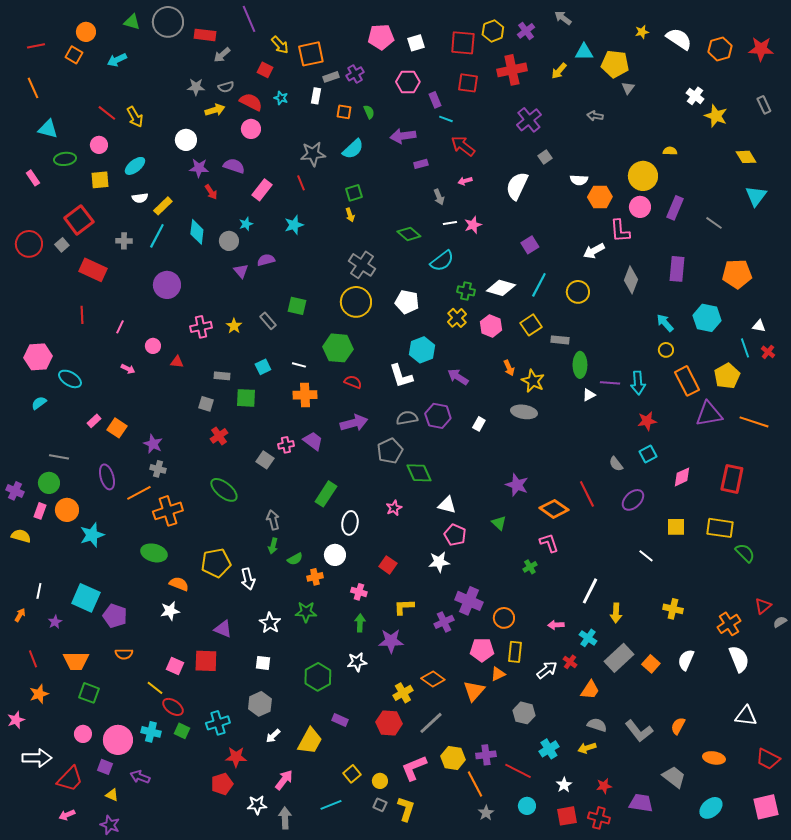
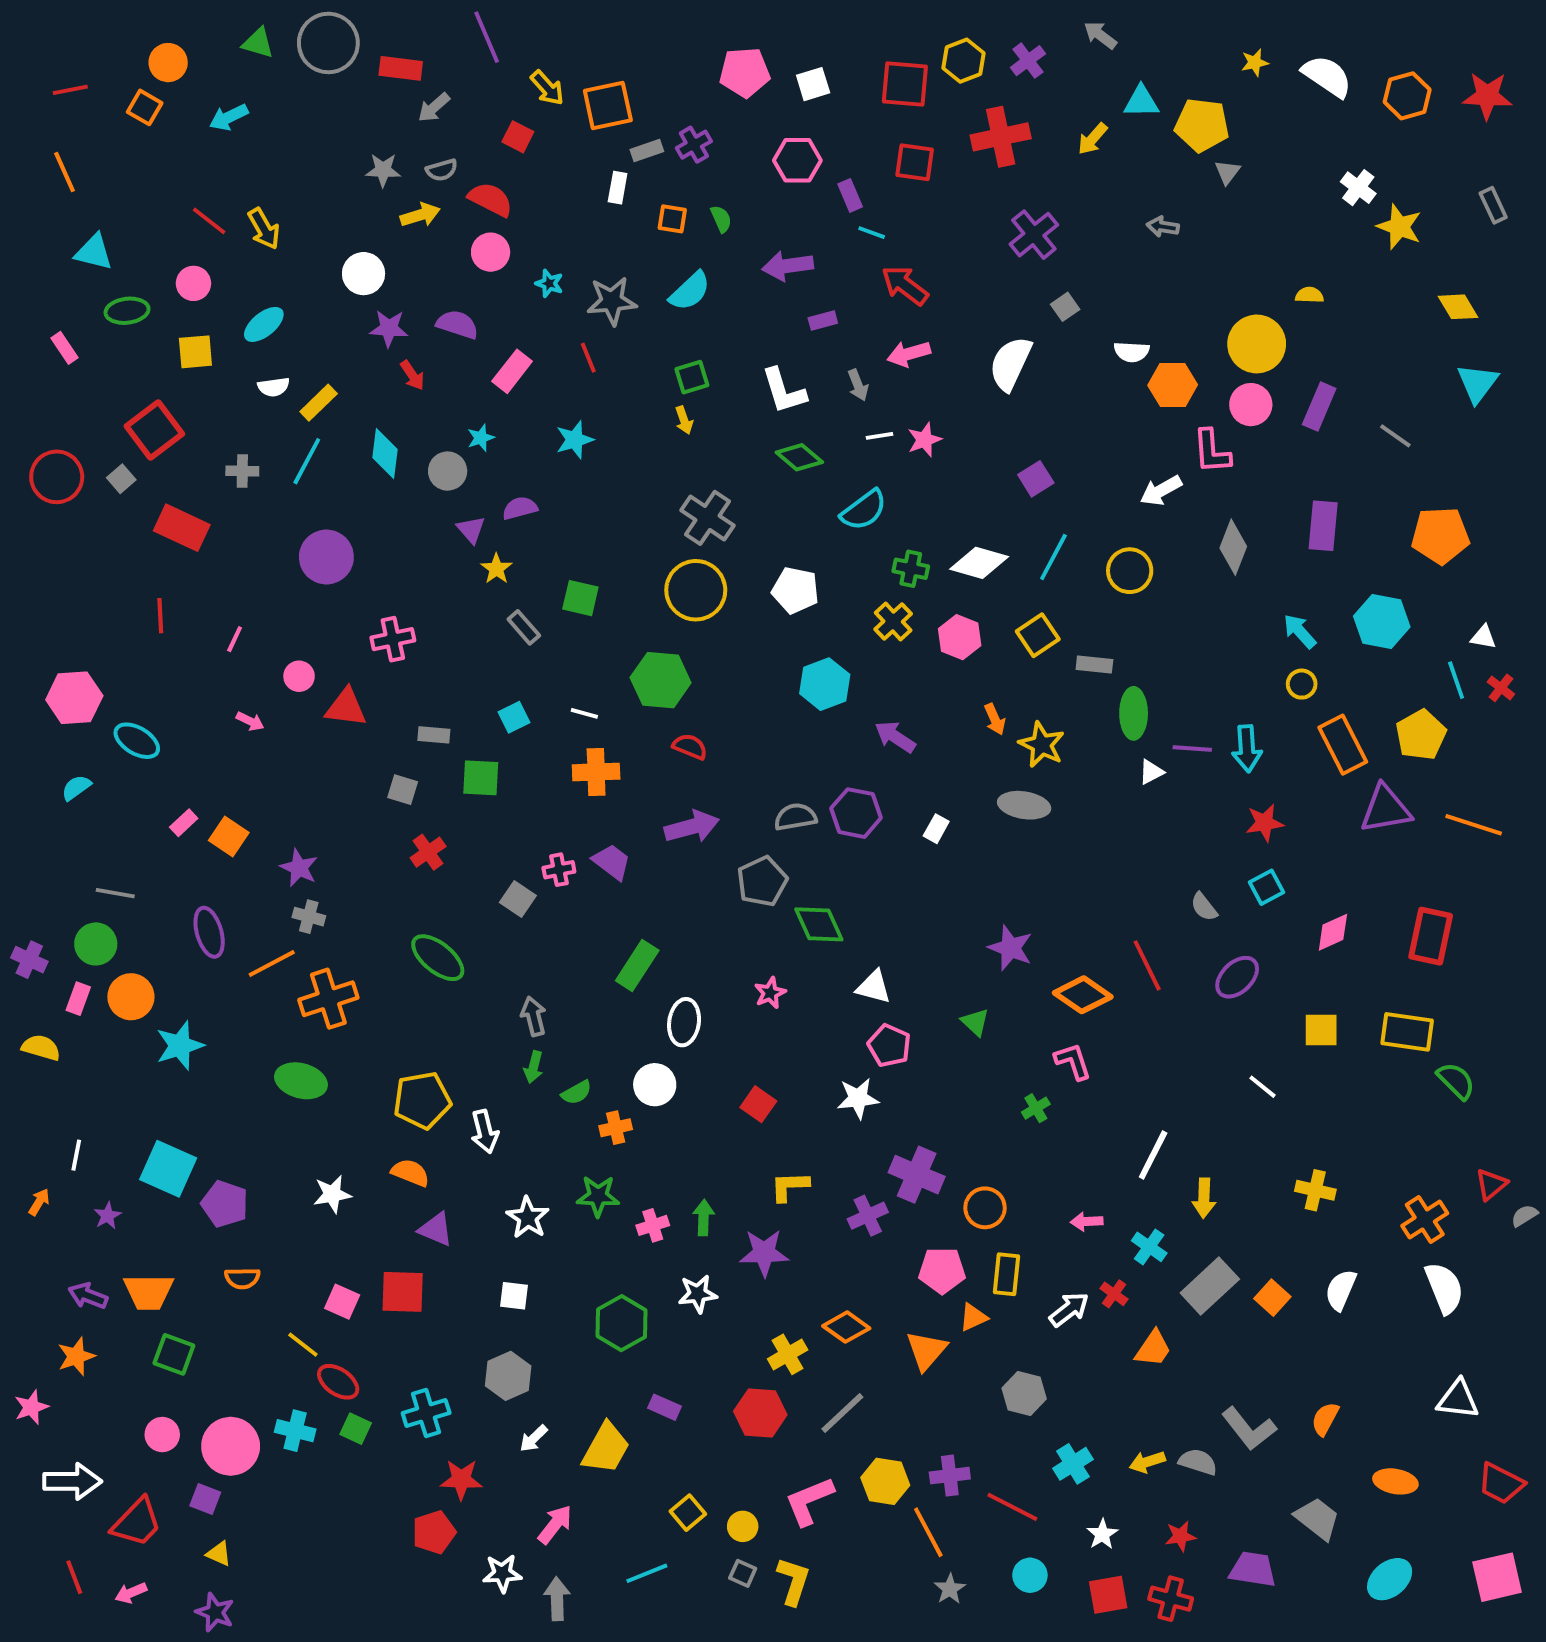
cyan star: (281, 98) -> (549, 283), moved
pink arrow: (465, 181) -> (909, 354), size x1.5
yellow star: (234, 326) -> (496, 569), moved
red triangle: (177, 362) -> (346, 707), size x1.6
white L-shape: (401, 376) -> (784, 391), moved
orange semicircle: (179, 584) -> (410, 1173), moved
pink cross: (359, 592) -> (653, 1225), moved, turned -35
red line: (33, 659) -> (74, 1577), moved
gray semicircle: (597, 725) -> (1198, 1462), moved
purple arrow: (140, 777) -> (88, 1296), moved

